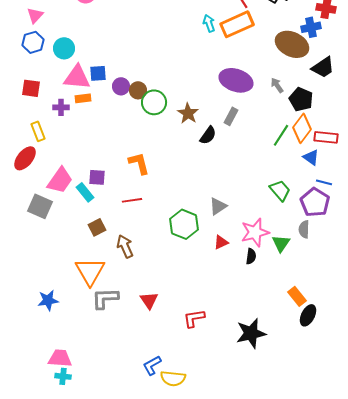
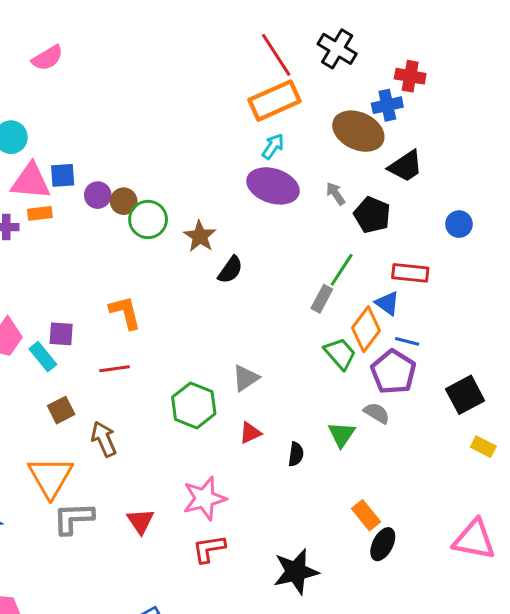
cyan arrow: (209, 23) -> (273, 146), moved, turned 54
gray rectangle: (231, 116) -> (322, 299), moved
orange diamond: (302, 128) -> (366, 329), moved
gray semicircle: (304, 229) -> (377, 413), turned 120
pink star: (255, 232) -> (204, 498), moved

